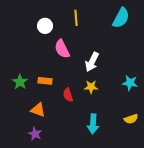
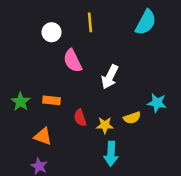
yellow star: (91, 87) -> (105, 125), moved
yellow semicircle: (131, 119) -> (132, 118), moved

